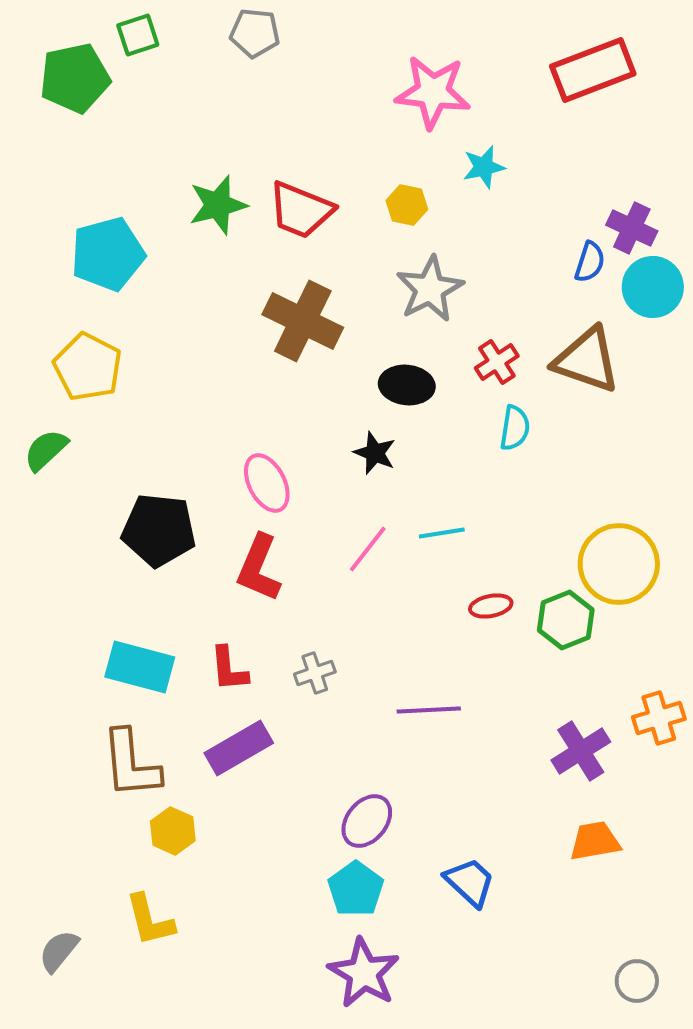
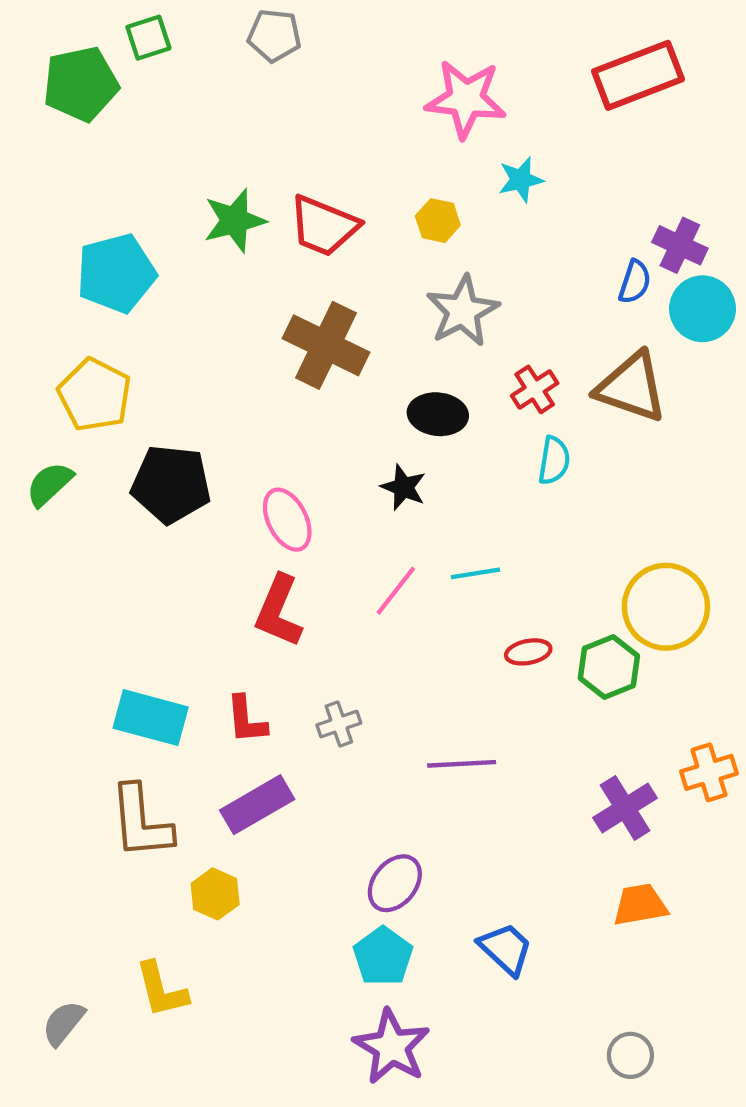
black pentagon: (159, 530) -> (171, 484), moved
yellow hexagon: (173, 831) -> (215, 894), moved
gray circle: (637, 981) -> (630, 1055), moved

